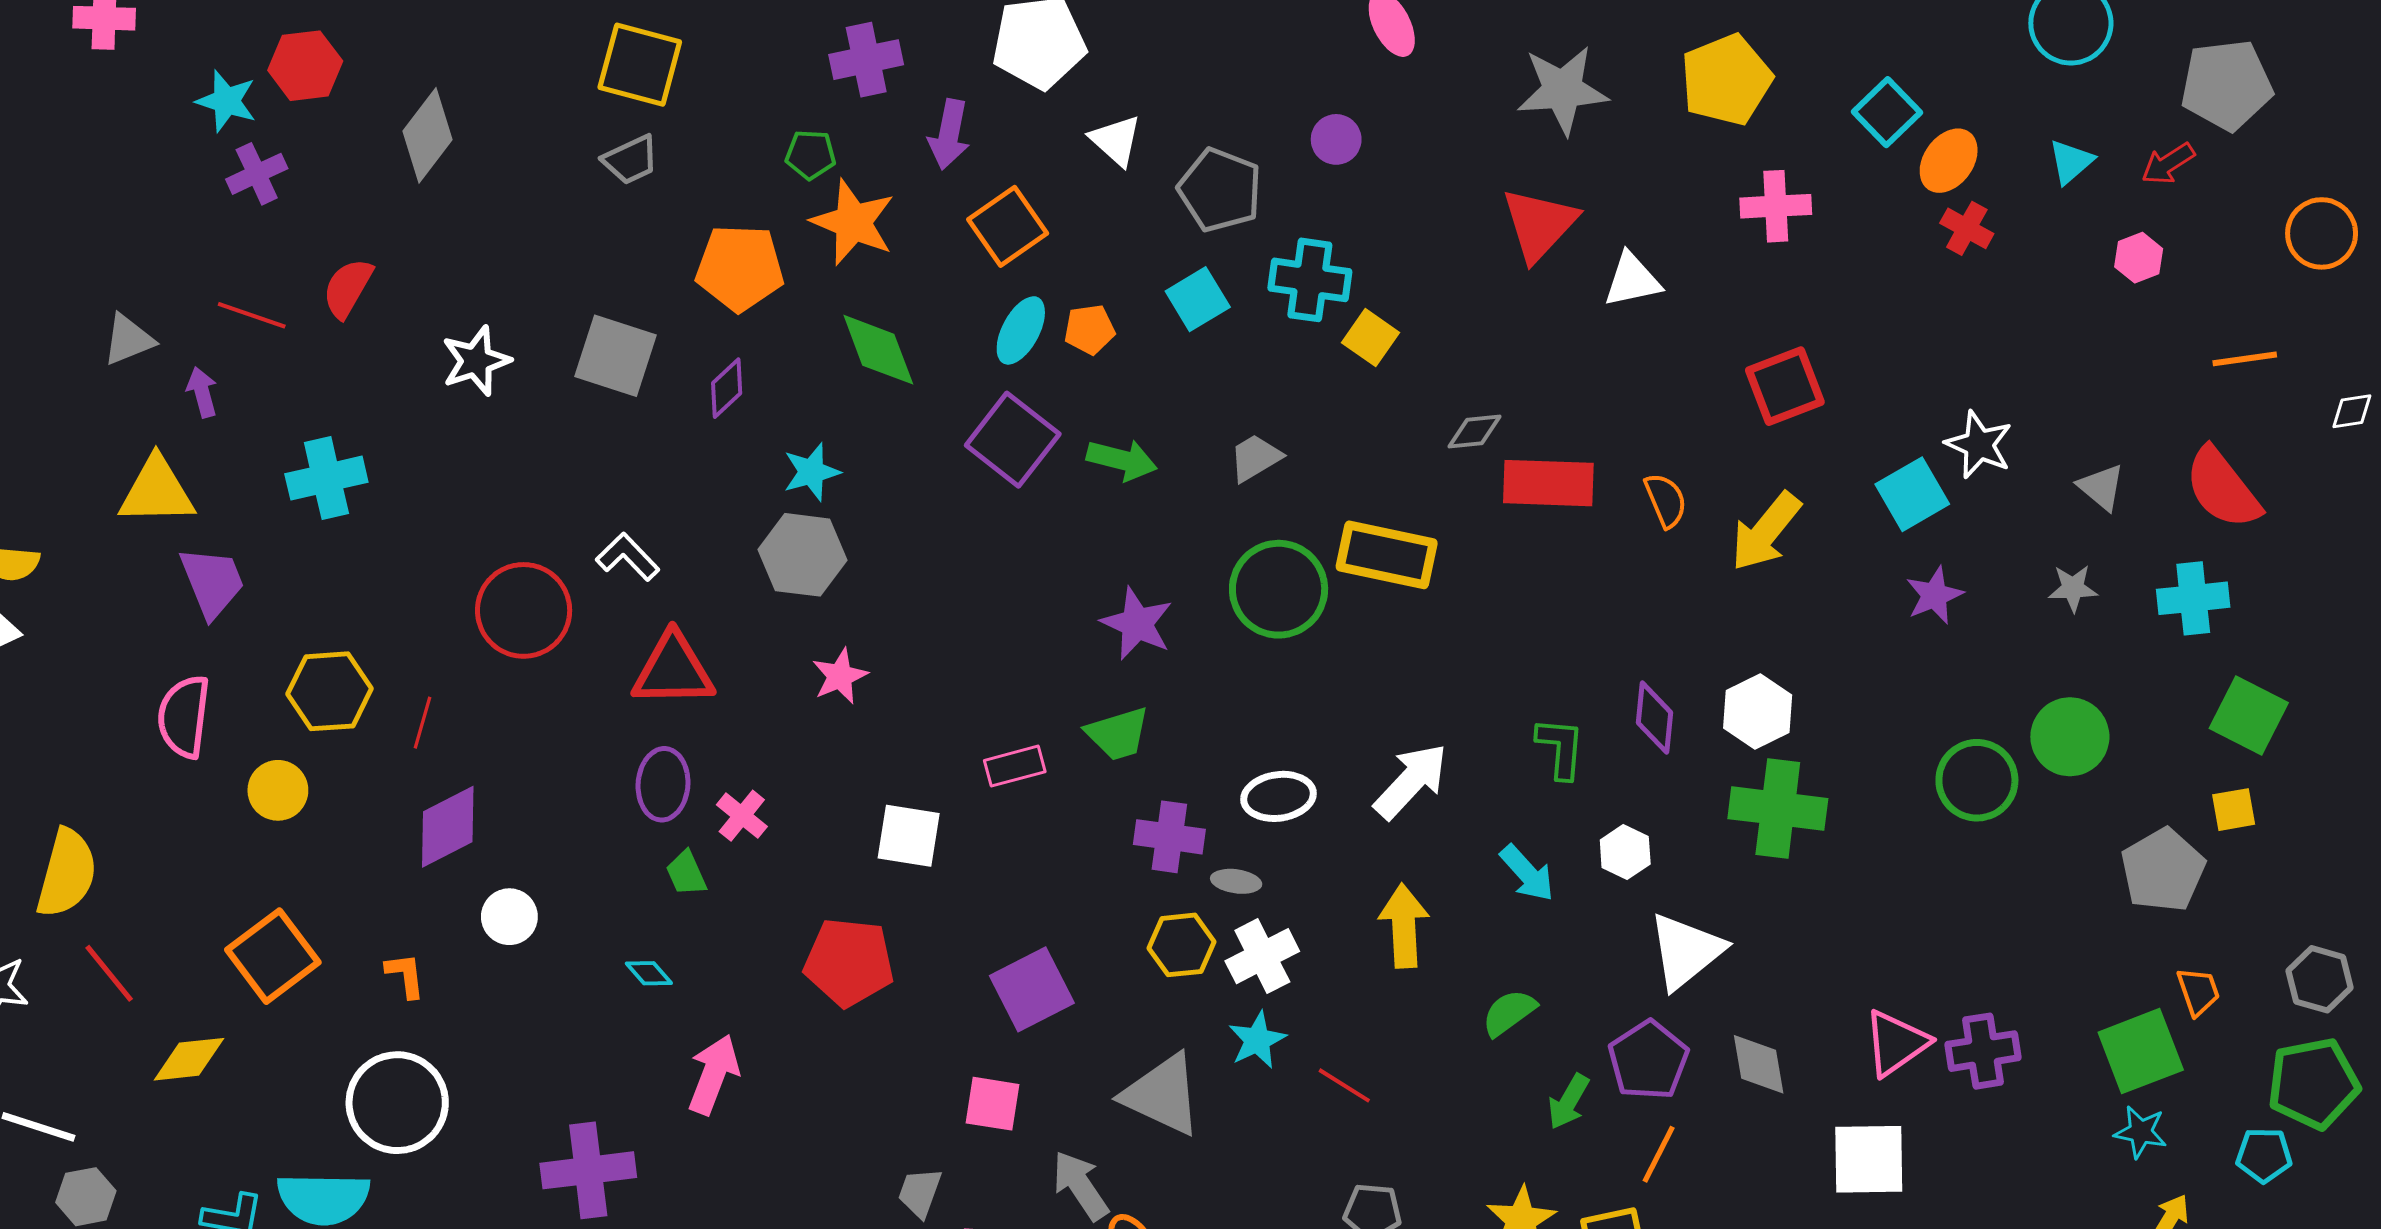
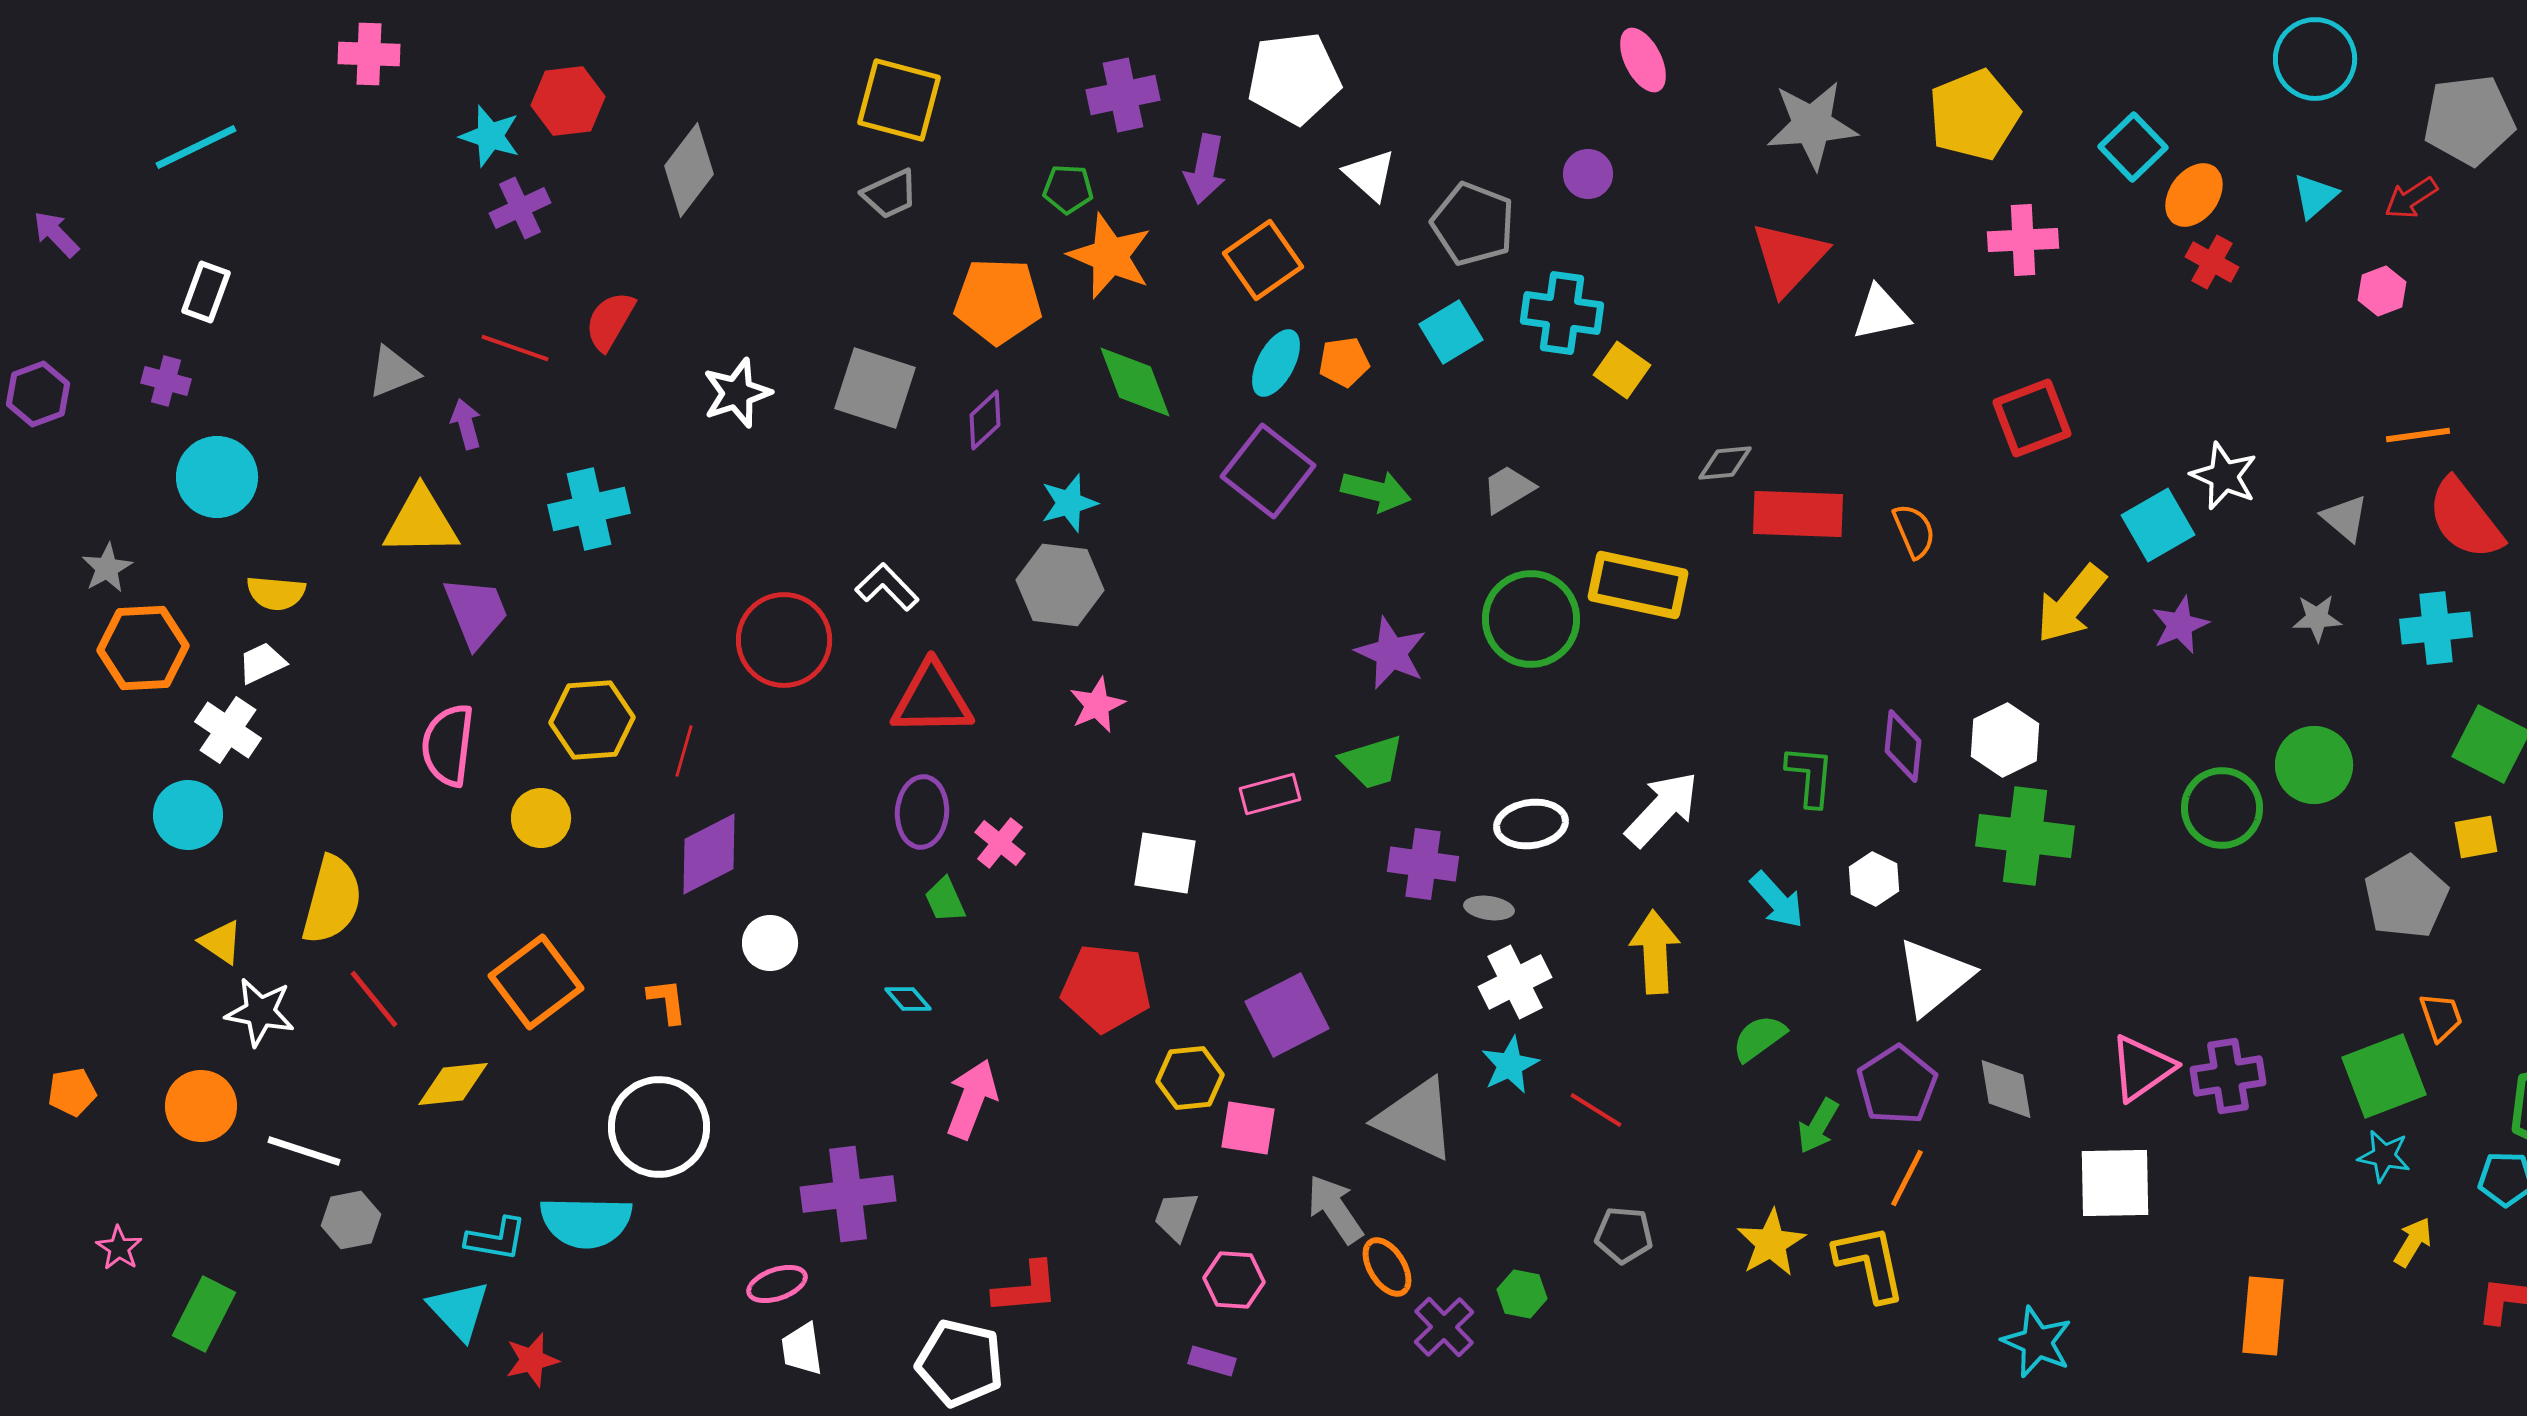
orange line: (2245, 359) -> (2418, 435), moved
yellow arrow: (1766, 532) -> (2071, 604), moved
yellow hexagon: (1181, 945) -> (1190, 1078), moved

